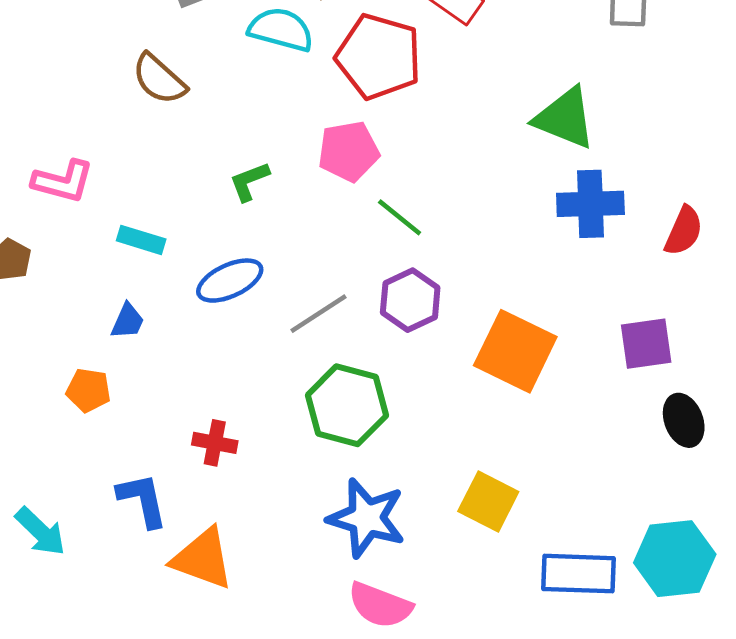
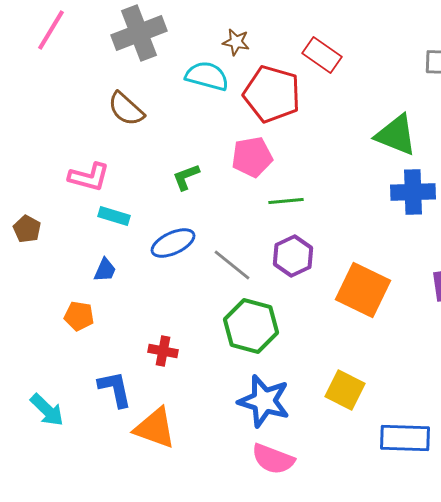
pink L-shape: (63, 181) -> (89, 177), moved
green line: (400, 217) -> (286, 201), turned -44
gray line: (318, 314) -> (232, 265), turned 72

